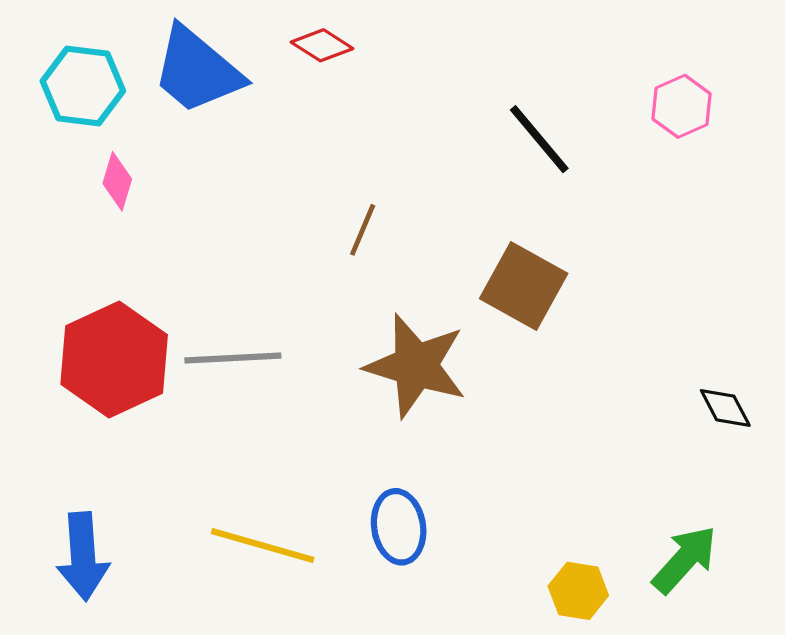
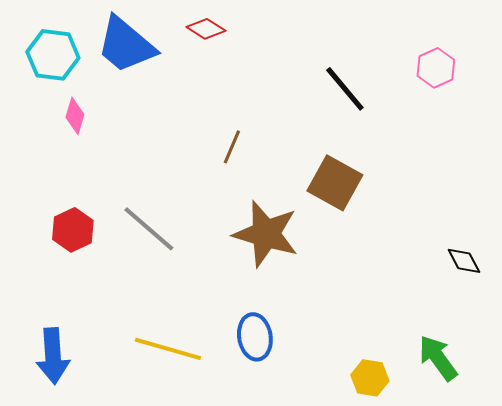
gray line: (233, 358) -> (149, 229), turned 44
red hexagon: (114, 360) -> (73, 230), size x0.6
green arrow: (685, 560) -> (438, 358), turned -78

